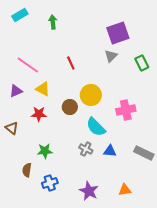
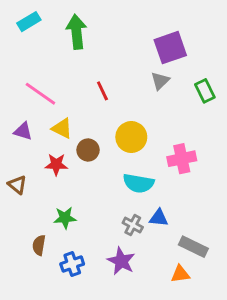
green arrow: (53, 22) -> (76, 32), size x1.6
purple triangle: (16, 91) -> (23, 131), turned 40
brown circle: (70, 107) -> (88, 150), moved
cyan semicircle: (96, 127) -> (139, 183), turned -35
gray cross: (86, 149) -> (133, 225), moved
gray rectangle: (144, 153) -> (193, 247), moved
purple star: (89, 191) -> (121, 261), moved

